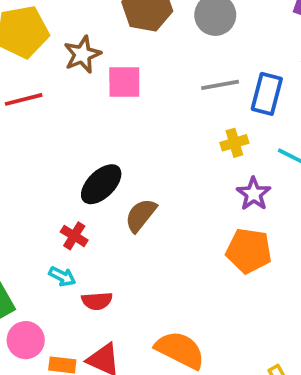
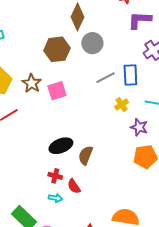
black ellipse: (101, 184) -> (61, 146), turned 40
red semicircle: (97, 301) -> (74, 186), moved, turned 77

